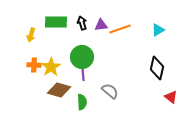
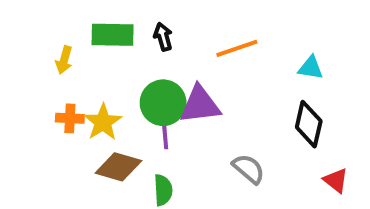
purple triangle: (101, 25) -> (200, 105), moved, size x1.6
cyan triangle: (158, 30) -> (311, 68), moved, turned 40
gray semicircle: (110, 91) -> (248, 169), moved

